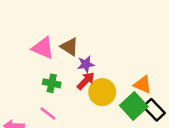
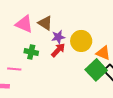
yellow circle: (102, 92) -> (81, 41), moved
pink line: (48, 114) -> (14, 69), moved, turned -32

